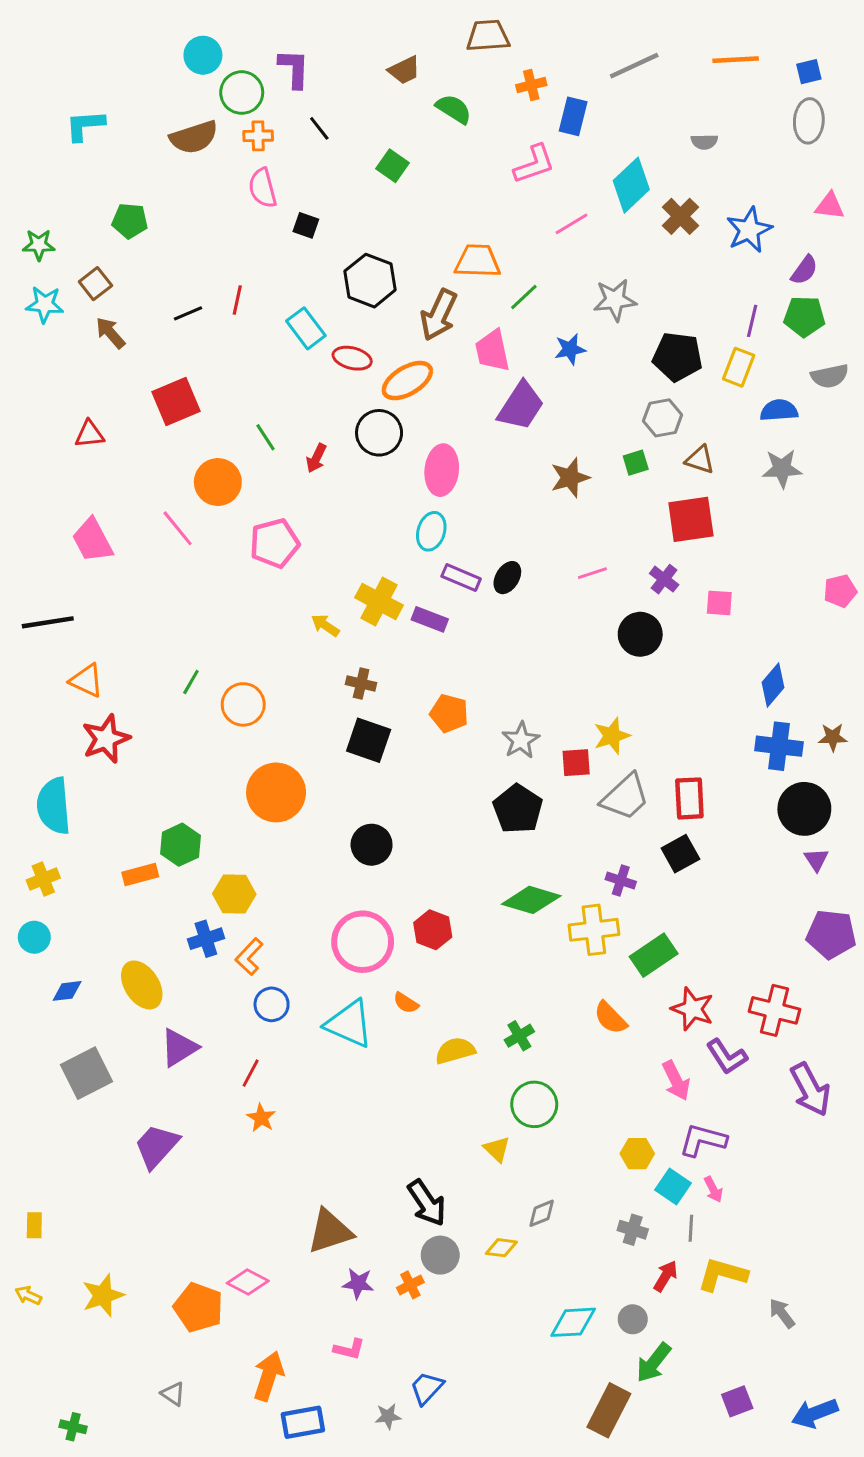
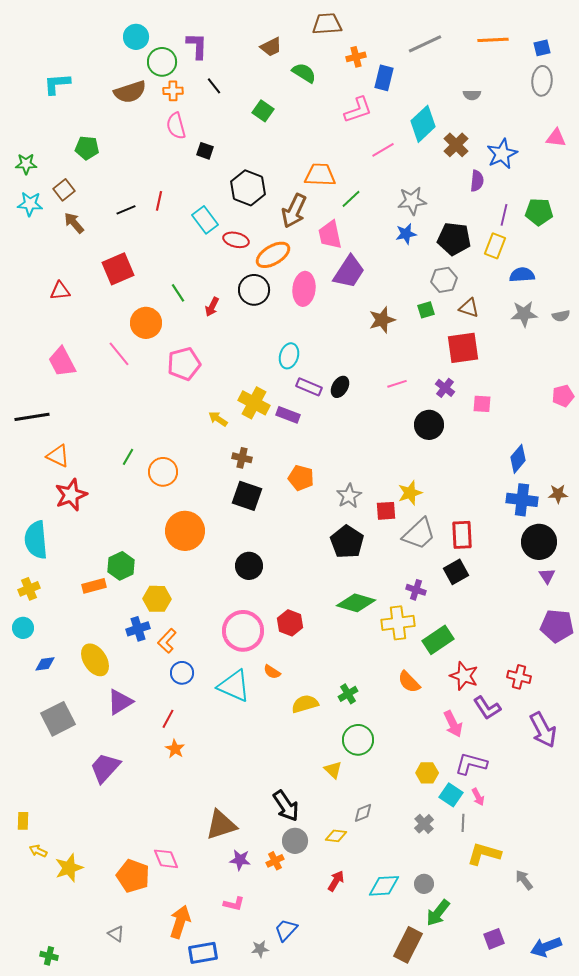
purple semicircle: (804, 270) -> (477, 181), moved, turned -30
blue star: (570, 349) -> (406, 234), moved
gray semicircle: (830, 376) -> (561, 316), moved, size x0.7
pink ellipse: (442, 470) -> (304, 289), moved
red cross: (775, 1010) -> (519, 677), size x0.7
gray cross: (633, 1230) -> (424, 824), turned 30
red arrow: (666, 1276) -> (336, 881), moved
pink diamond: (248, 1282) -> (166, 859), turned 40
yellow arrow: (28, 1295) -> (38, 851), moved

